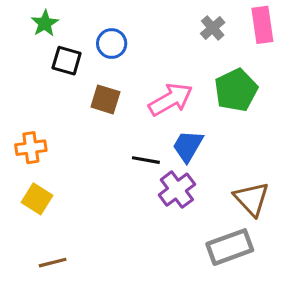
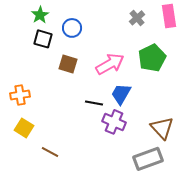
green star: (45, 23) -> (40, 15), moved
purple cross: (177, 190) -> (114, 122), turned -30
brown line: (53, 263) -> (50, 152), moved, turned 42

